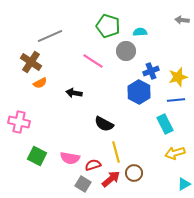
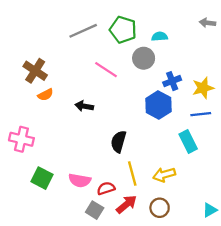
gray line: (50, 36) -> (83, 31), moved
black semicircle: (104, 124) -> (118, 142), turned 78
yellow arrow: (175, 153) -> (164, 175), moved
brown circle: (134, 173) -> (160, 208), moved

